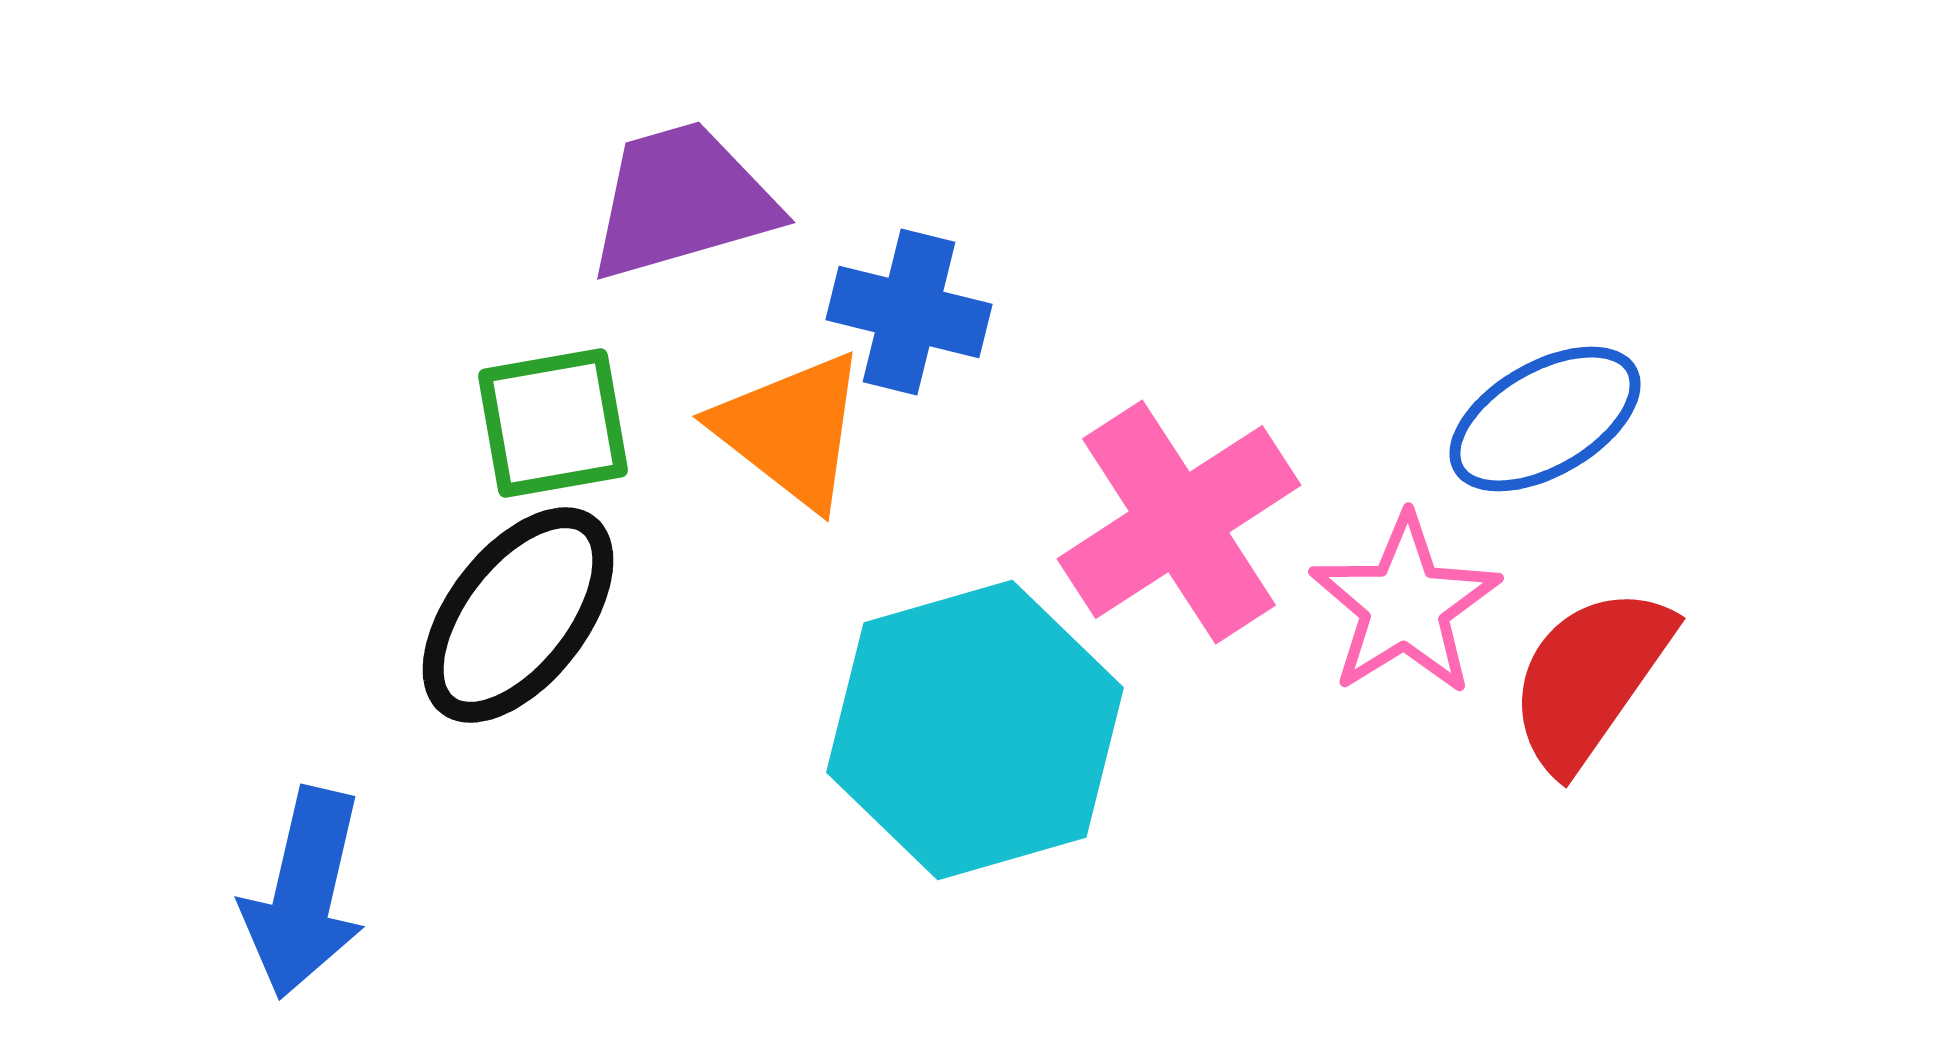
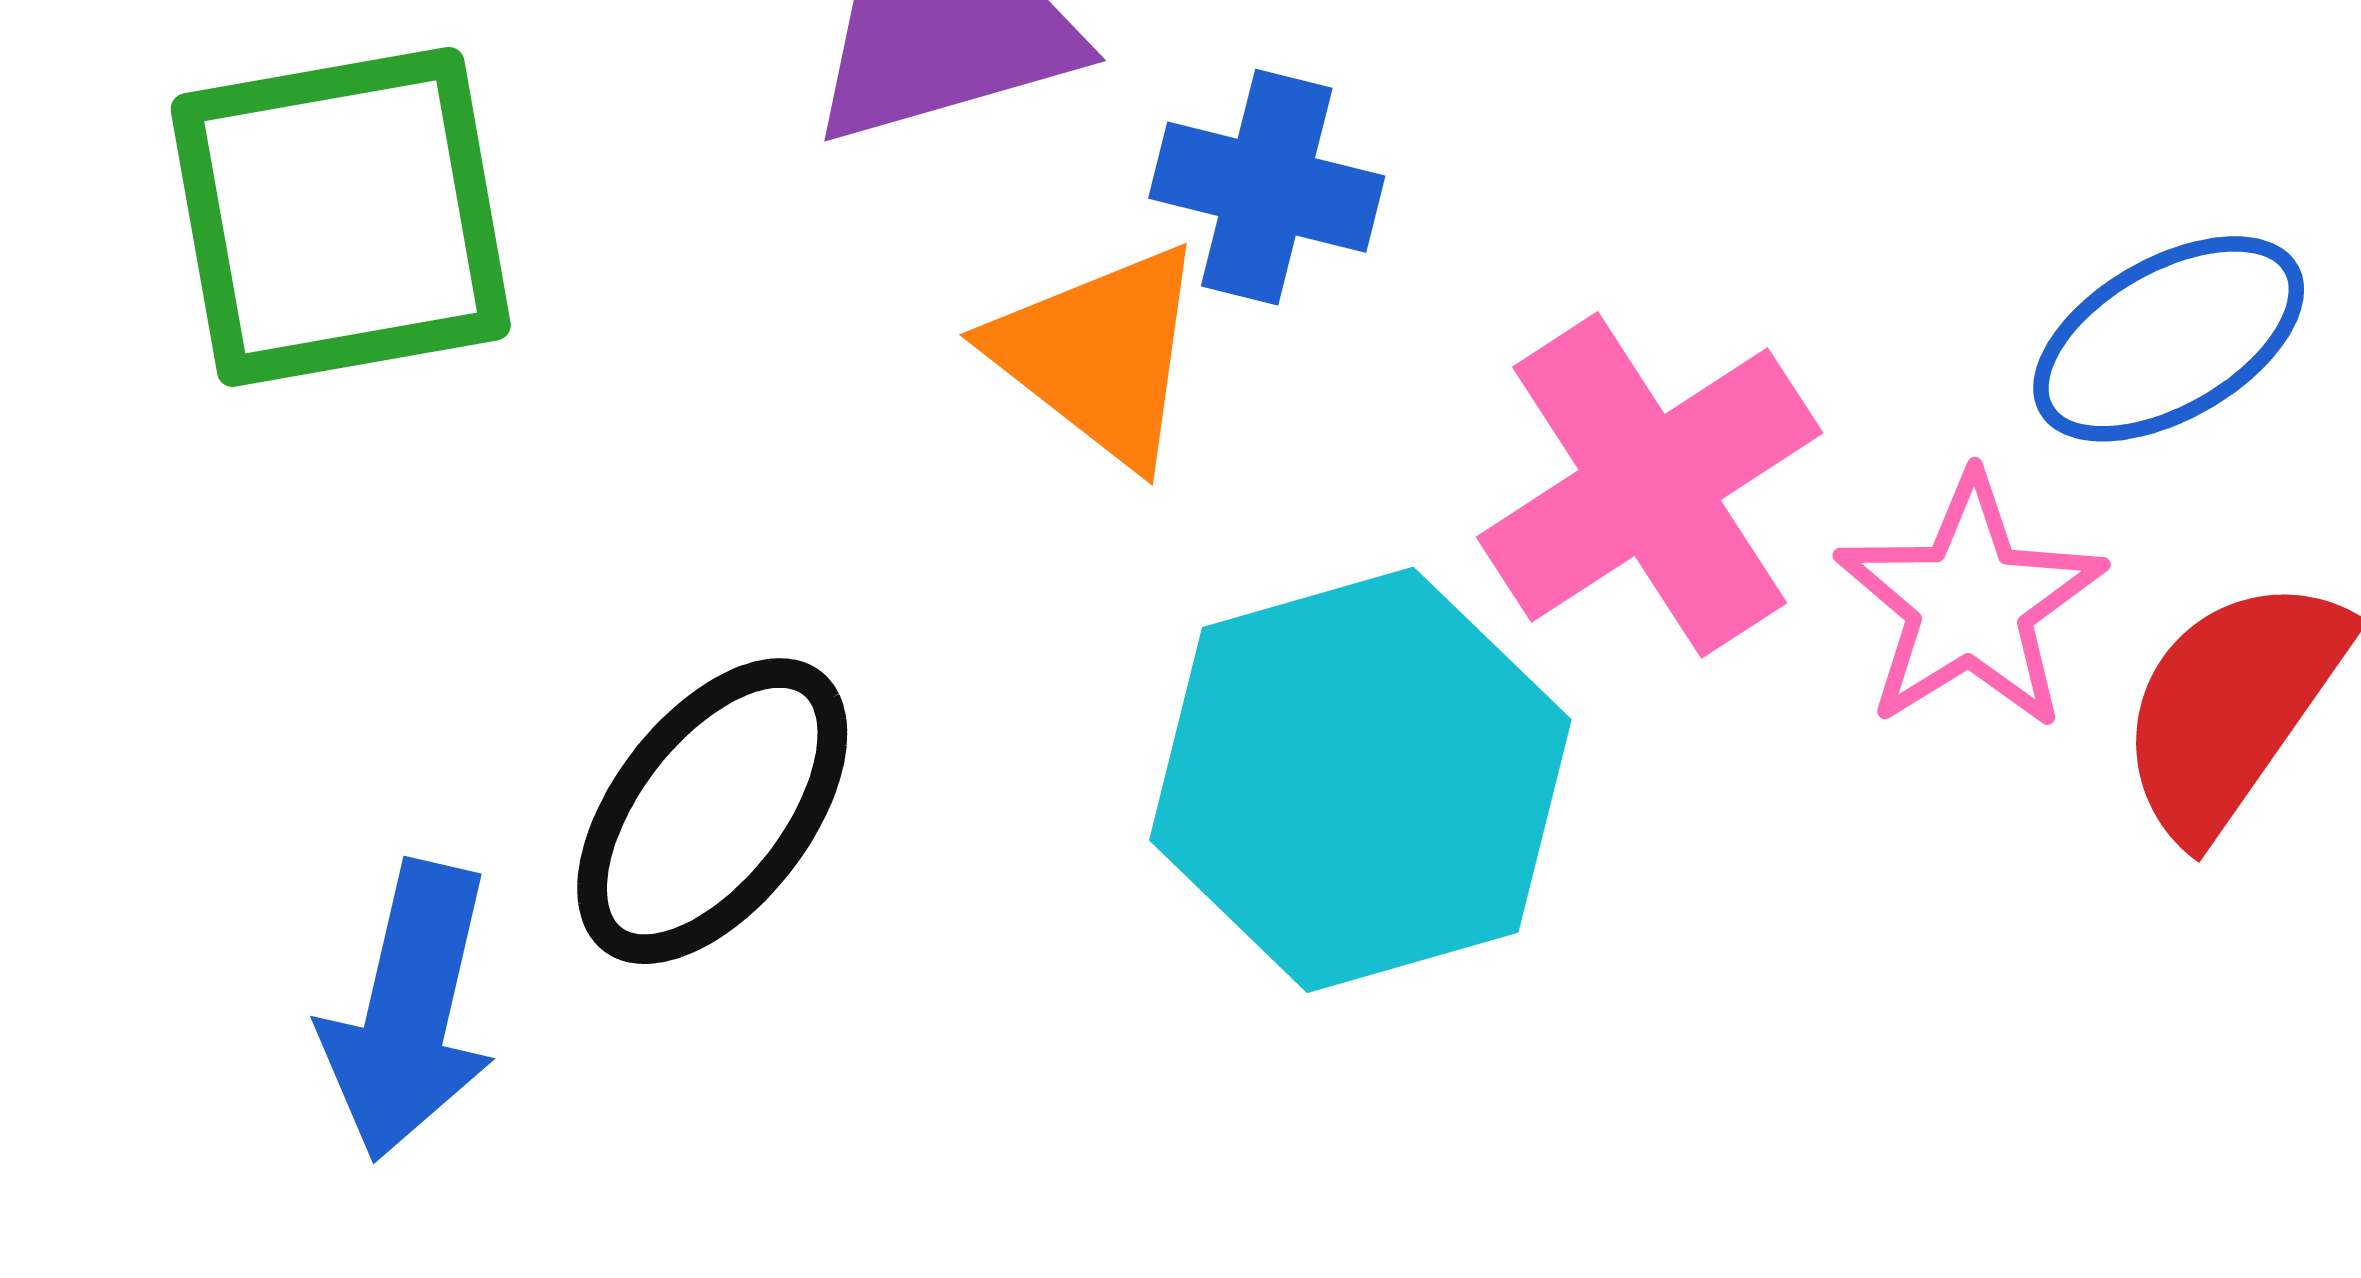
green square: (553, 423) -> (341, 217), moved, size x1.6
black ellipse: (518, 615) -> (712, 811), moved

